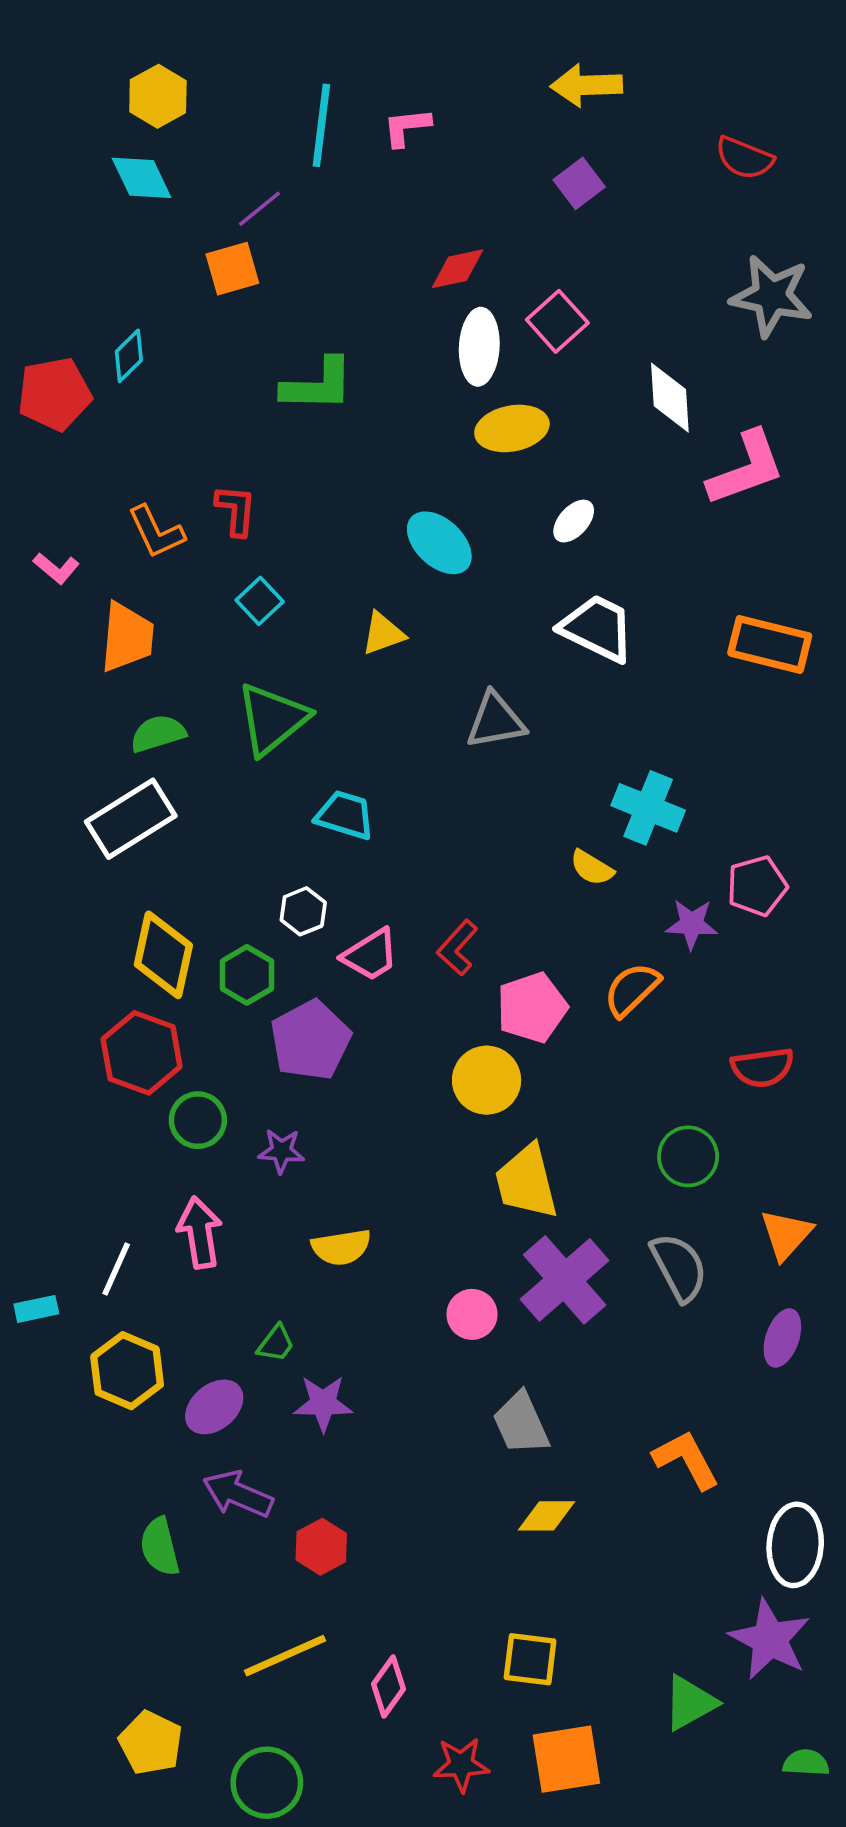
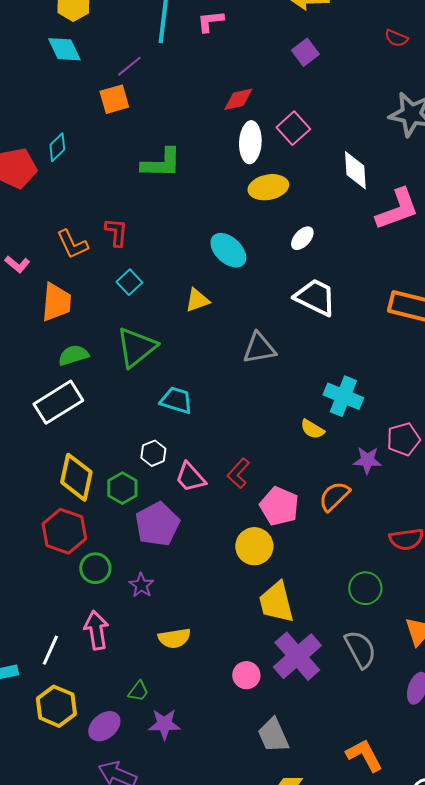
red semicircle: (744, 158) -> (396, 38), size x0.7
pink trapezoid: (370, 955) -> (190, 477), turned 80
pink pentagon: (532, 1008) -> (279, 506), turned -30
purple star: (281, 1151) -> (141, 585), turned 30

